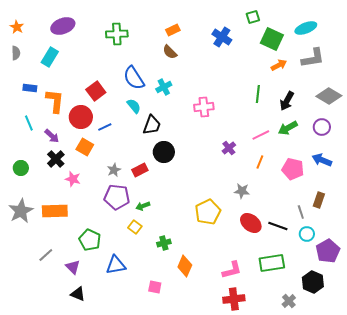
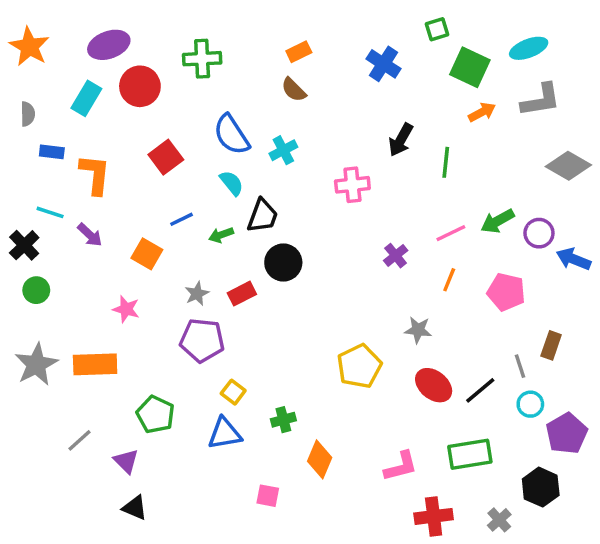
orange star: (17, 27) -> (29, 47), size x1.6
gray semicircle: (16, 53) -> (28, 114), moved
black arrow: (287, 101) -> (401, 140), moved
red circle: (81, 117) -> (140, 86), moved
cyan line: (29, 123) -> (50, 212), turned -49
purple circle: (322, 127) -> (539, 233), moved
black cross: (56, 159) -> (24, 245), moved
blue arrow: (322, 160) -> (574, 259), moved
green arrow: (143, 206) -> (221, 235), moved
black line: (278, 226) -> (480, 390), turned -60
blue triangle: (116, 265) -> (225, 434), moved
red cross: (234, 299) -> (434, 516), moved

